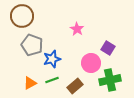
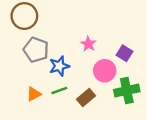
pink star: (77, 29) -> (88, 44), moved

